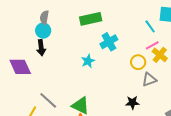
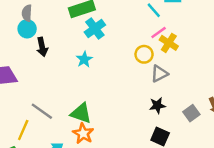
cyan cross: (109, 42) -> (95, 28), moved
black arrow: (41, 48) -> (42, 47), moved
black star: (132, 103) -> (157, 105), moved

